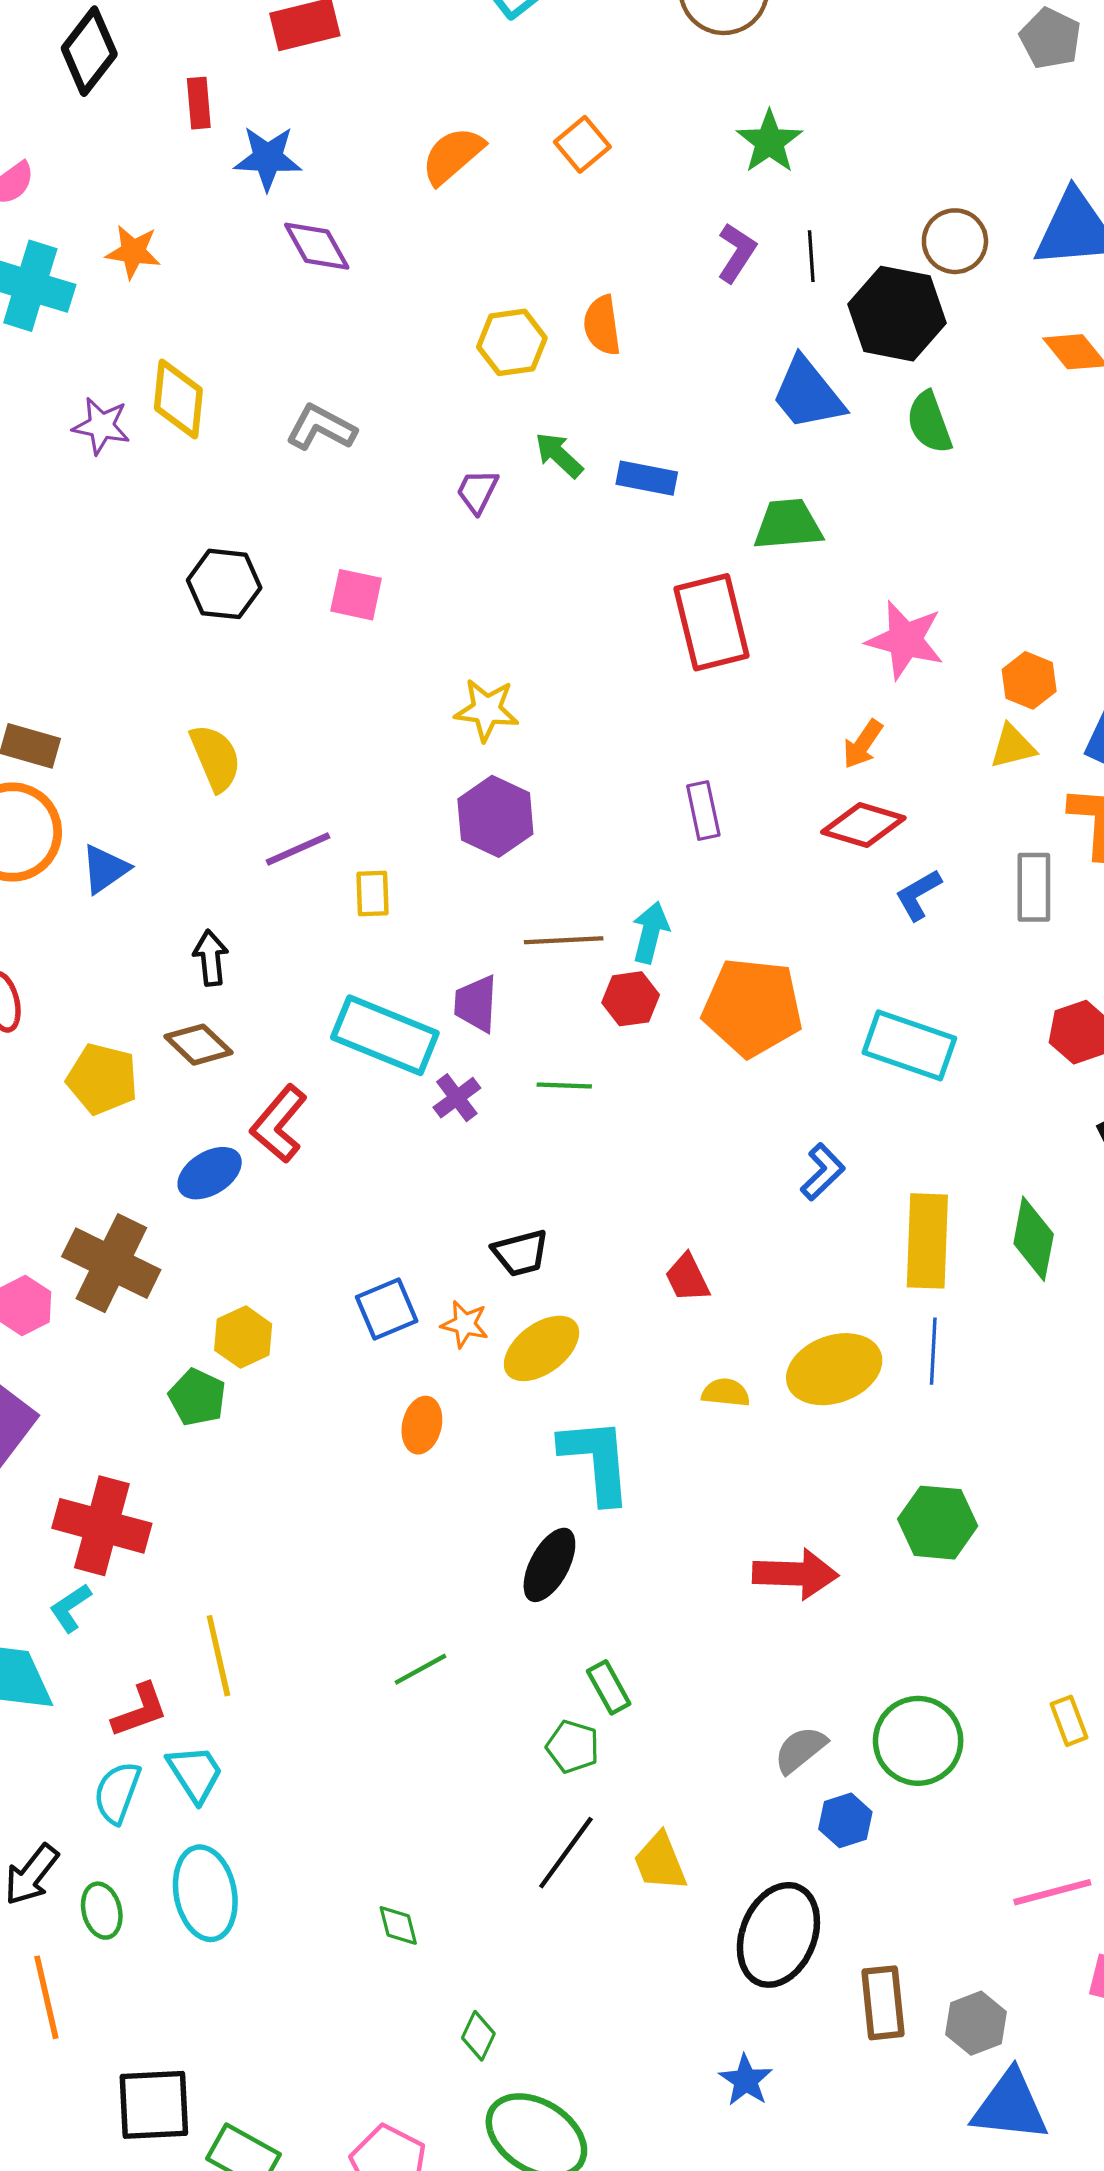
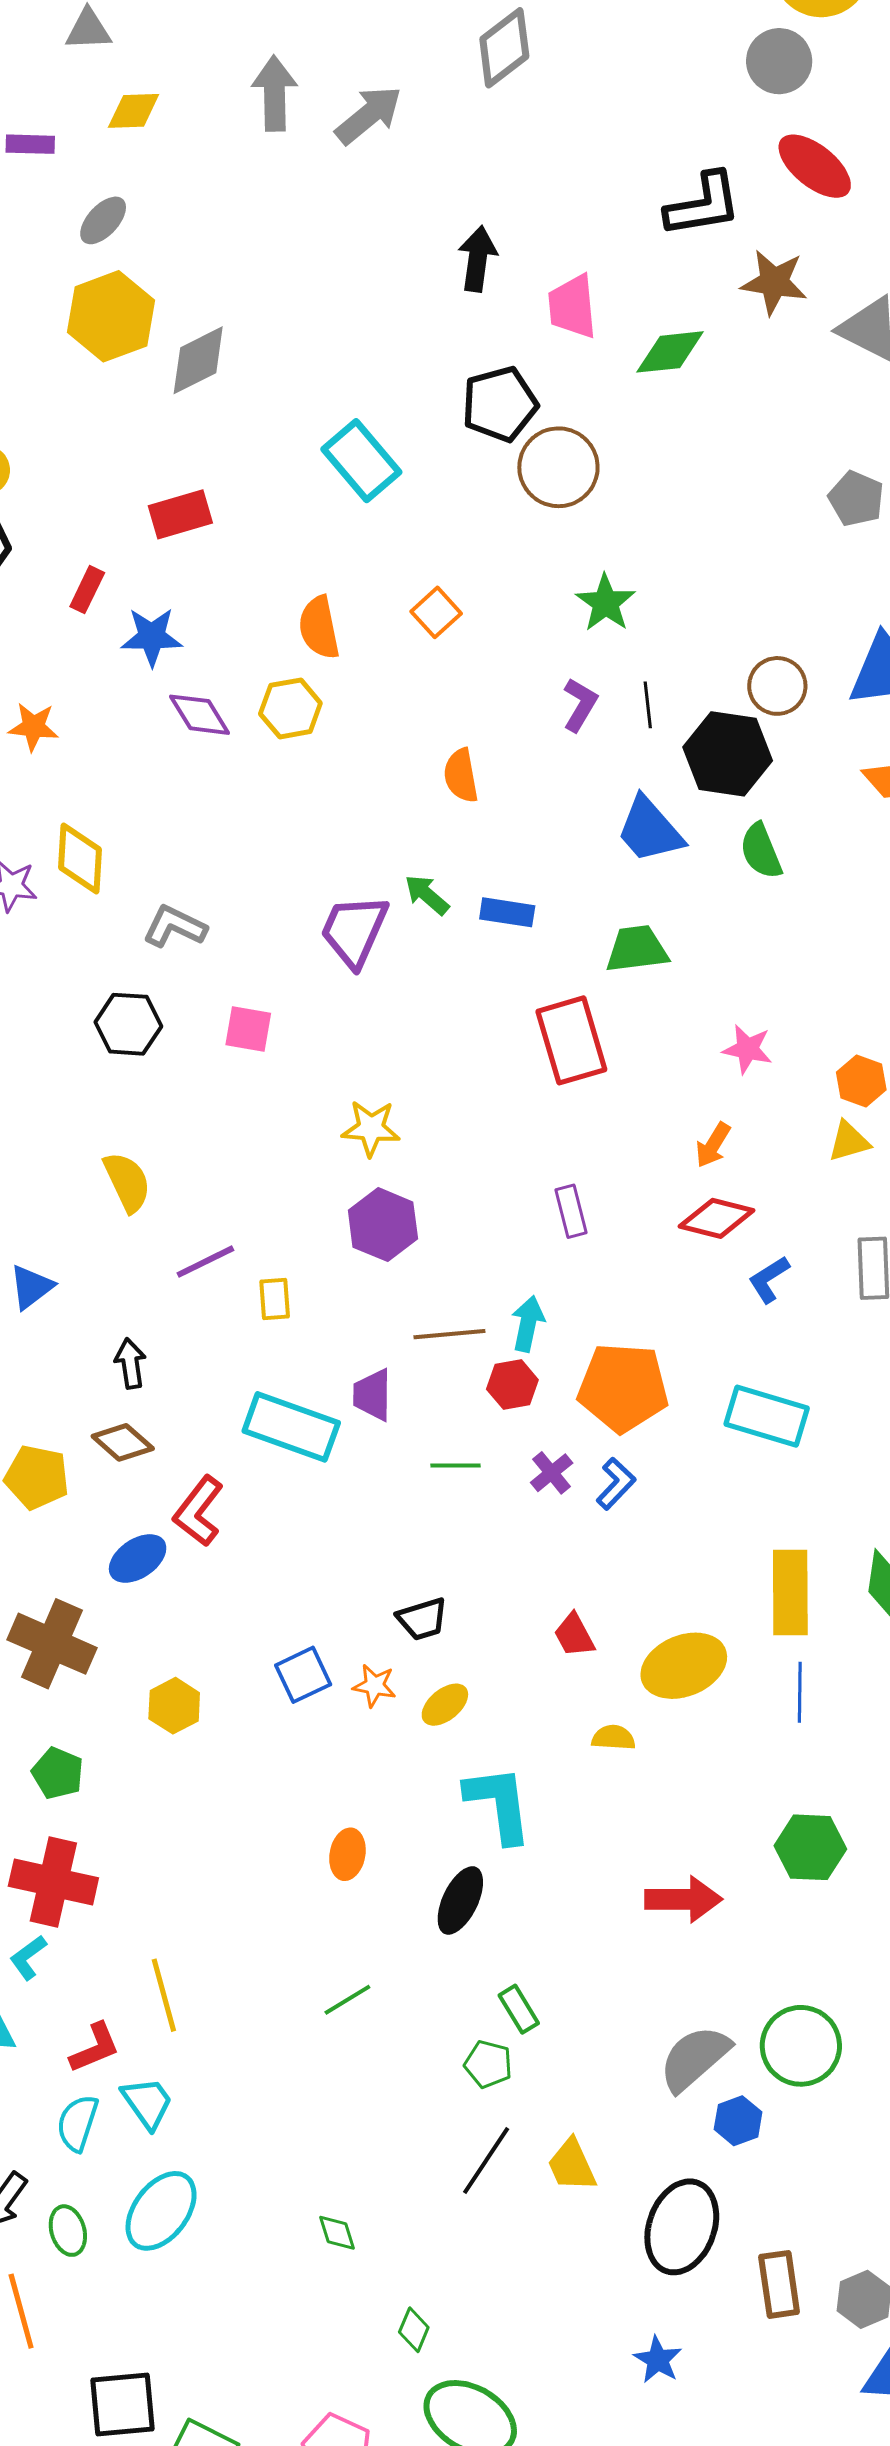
red rectangle: (199, 103) -> (87, 590), turned 33
orange semicircle: (453, 156) -> (319, 628), turned -58
yellow hexagon: (512, 342) -> (290, 708), moved
gray L-shape: (321, 428) -> (175, 926), moved
purple trapezoid: (477, 491) -> (354, 931), size x1.8
pink star: (905, 640) -> (747, 1049), size x0.7
purple cross: (457, 1098) -> (552, 1473), moved
blue L-shape: (823, 1172) -> (616, 1484), moved
yellow ellipse: (542, 1348) -> (445, 1705), size x0.7
yellow ellipse: (834, 1369) -> (684, 1666), moved
green pentagon: (197, 1397) -> (58, 1773), moved
orange ellipse: (422, 1425) -> (347, 1854), moved
gray semicircle: (800, 1750) -> (695, 2058), size x1.5
cyan ellipse: (205, 1893) -> (161, 2211), turned 50

